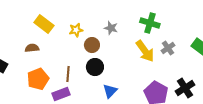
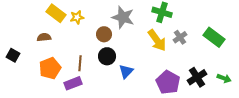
gray star: (111, 28) -> (123, 17), size x1.6
yellow star: (76, 30) -> (77, 17), moved
blue triangle: (110, 91) -> (126, 71), moved

